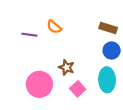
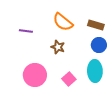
orange semicircle: (54, 27) -> (63, 22), moved, size x1.5
brown star: (66, 67) -> (58, 47), moved

